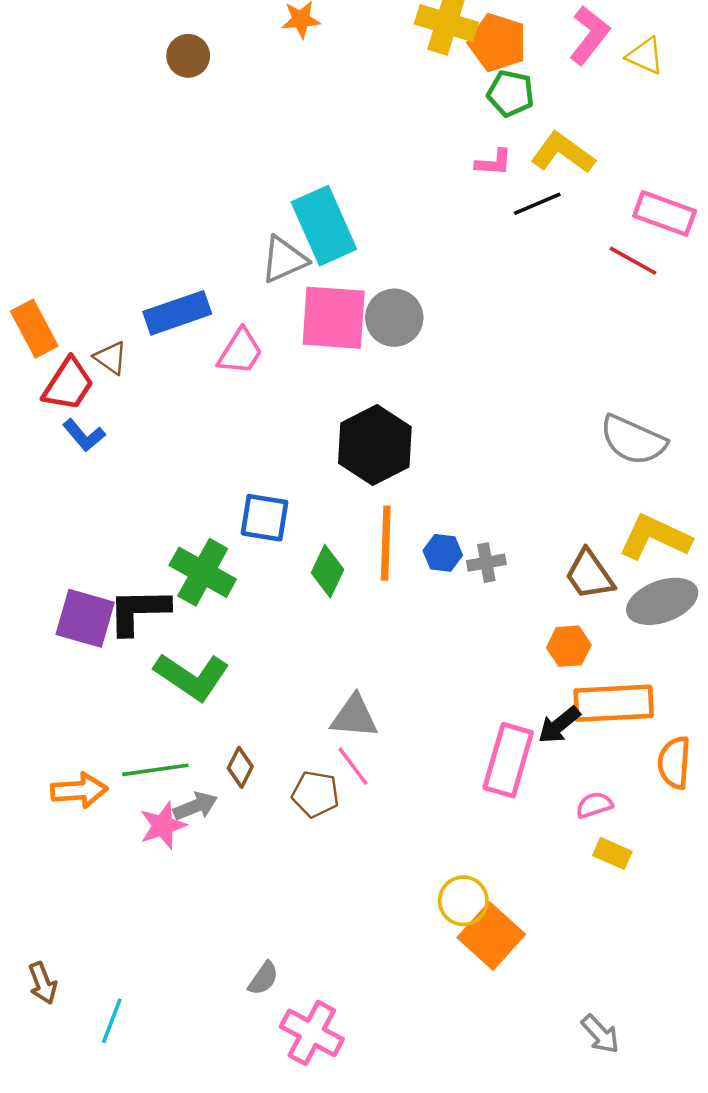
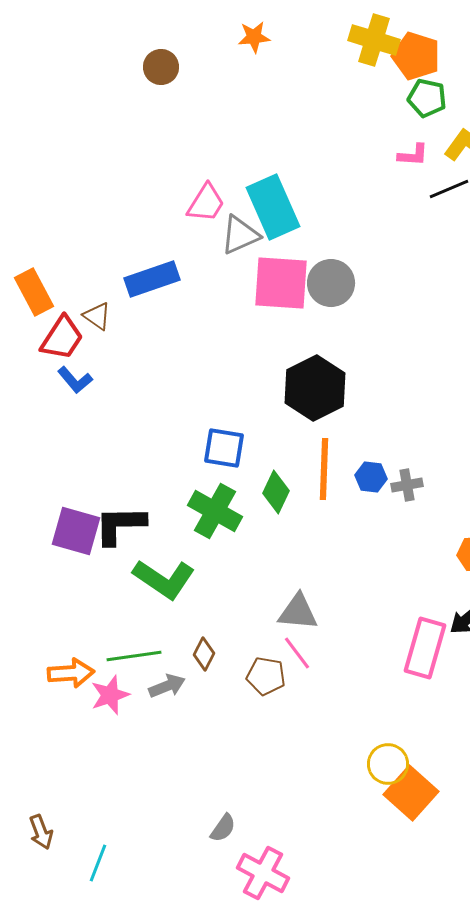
pink trapezoid: (240, 352) -> (206, 203), moved
green cross: (203, 572) -> (215, 511), moved
pink star: (163, 826) -> (110, 695), moved

